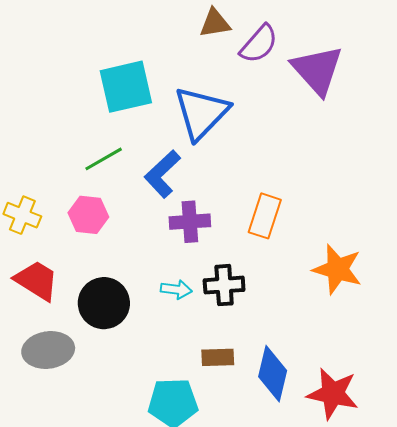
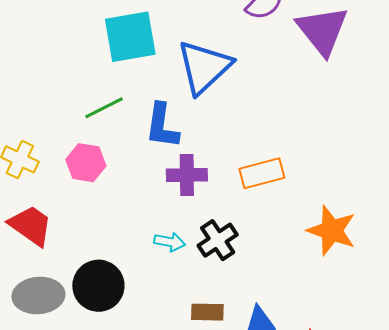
blue L-shape: (162, 174) -> (162, 126), turned -42
orange rectangle: (265, 216) -> (262, 173), turned 54
black cross: (224, 285) -> (218, 240), turned -33
black circle: (104, 303) -> (98, 286), moved

